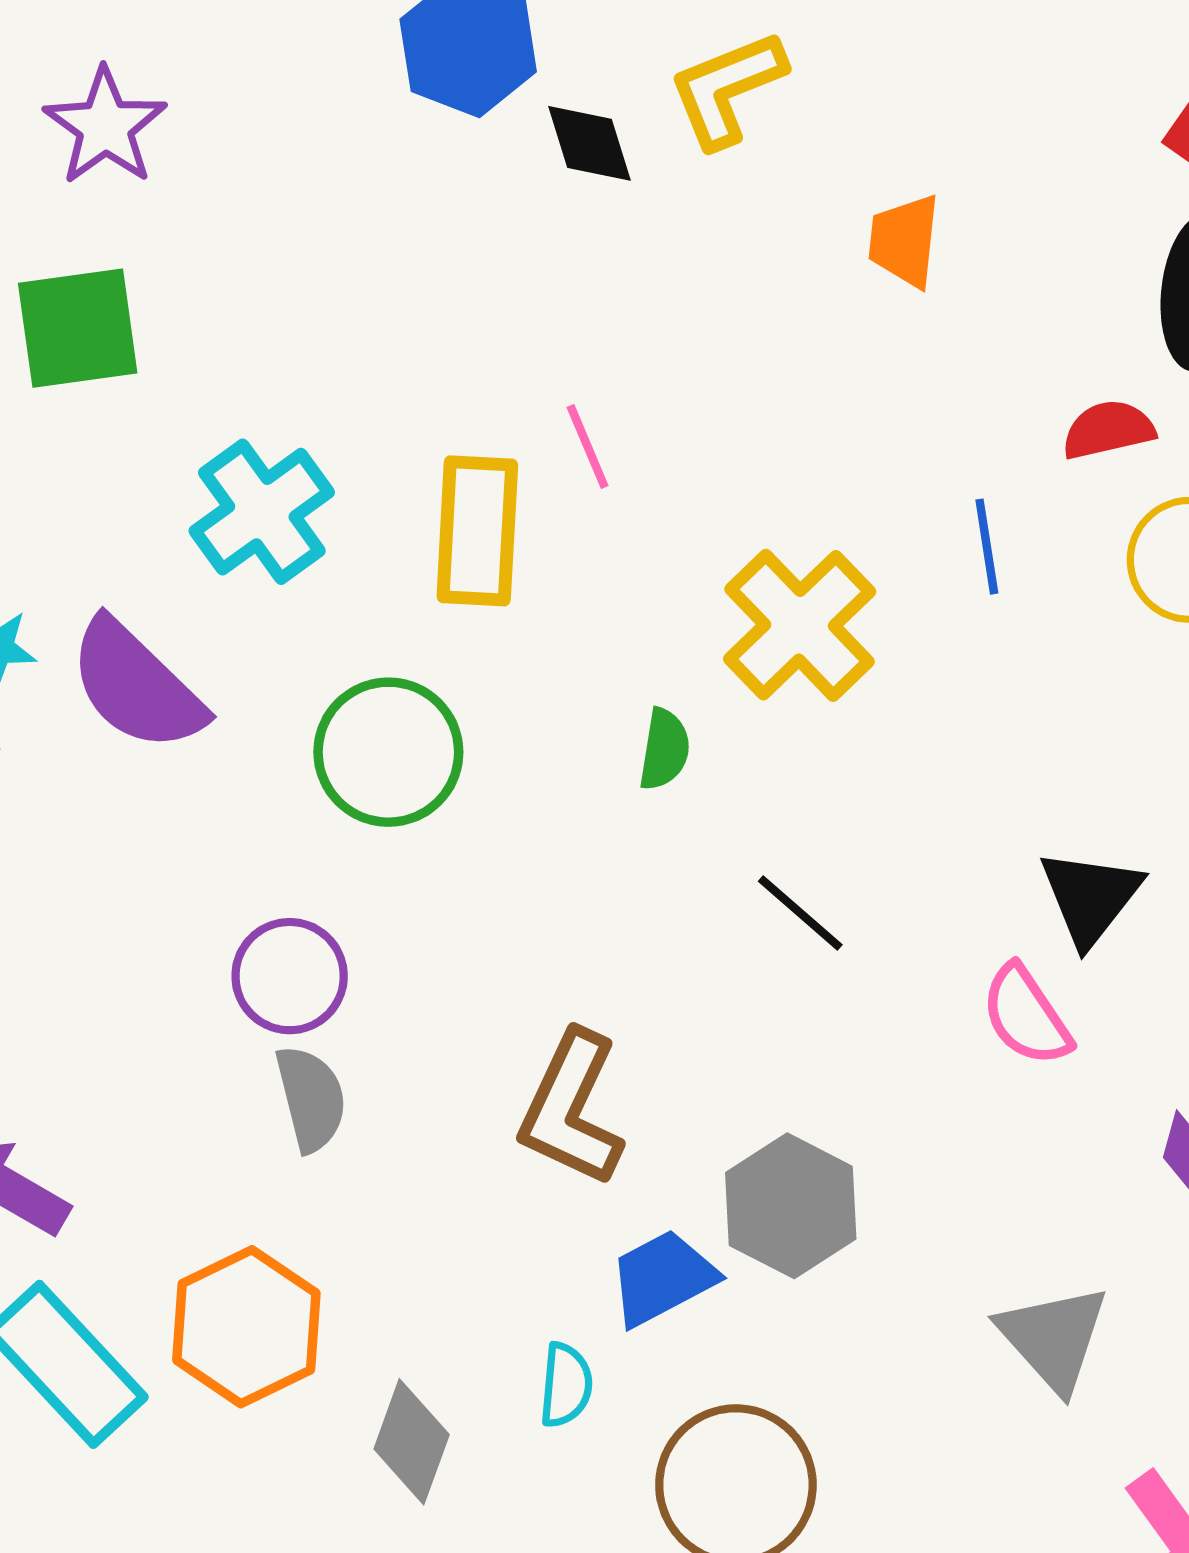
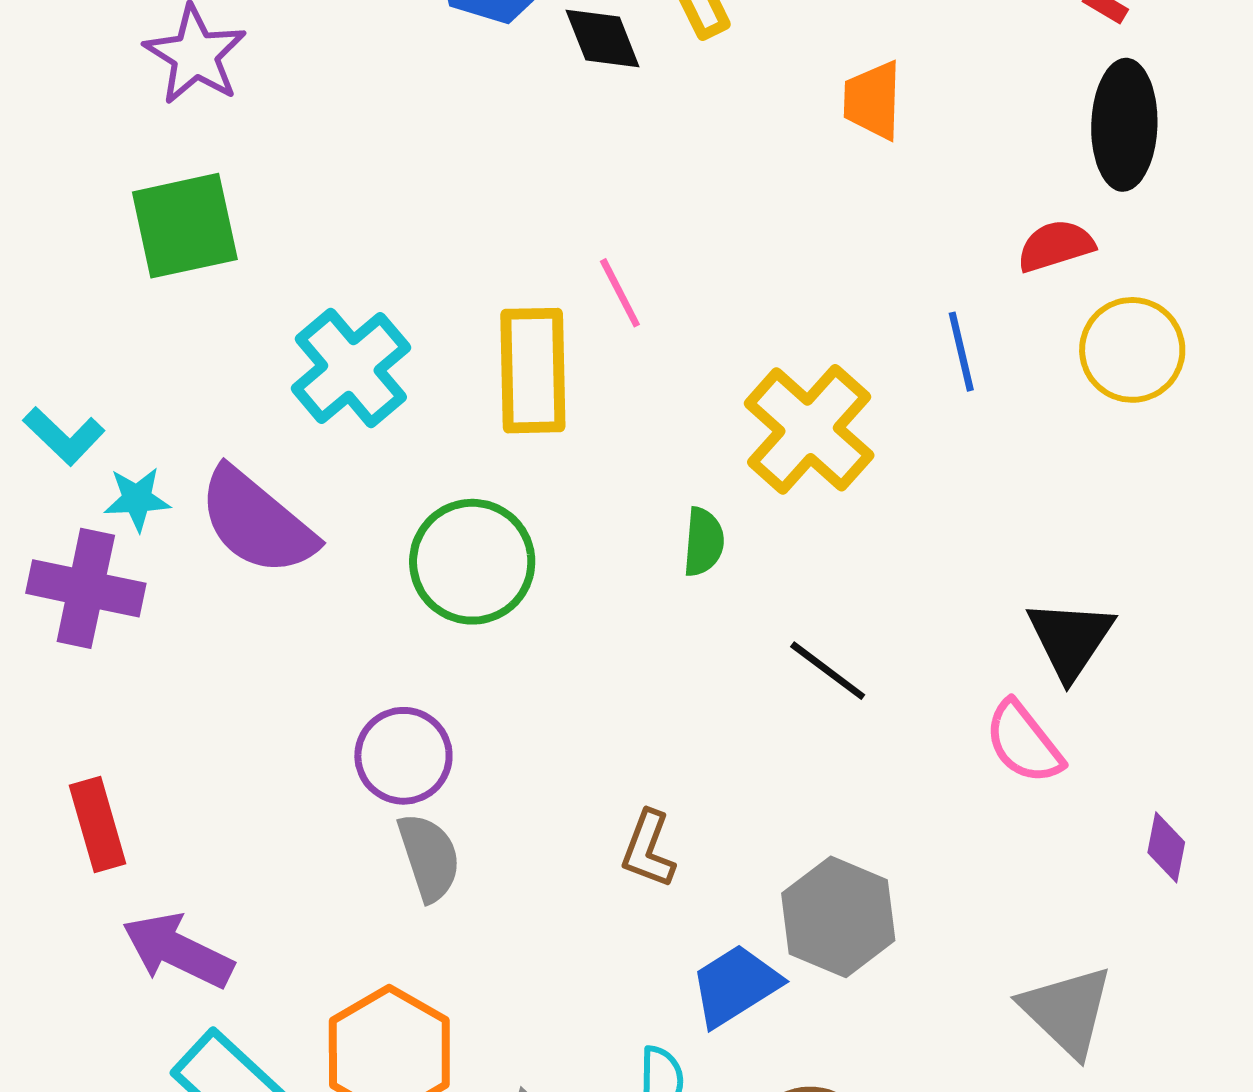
brown L-shape: (571, 1109) -> (648, 849), size x0.6

